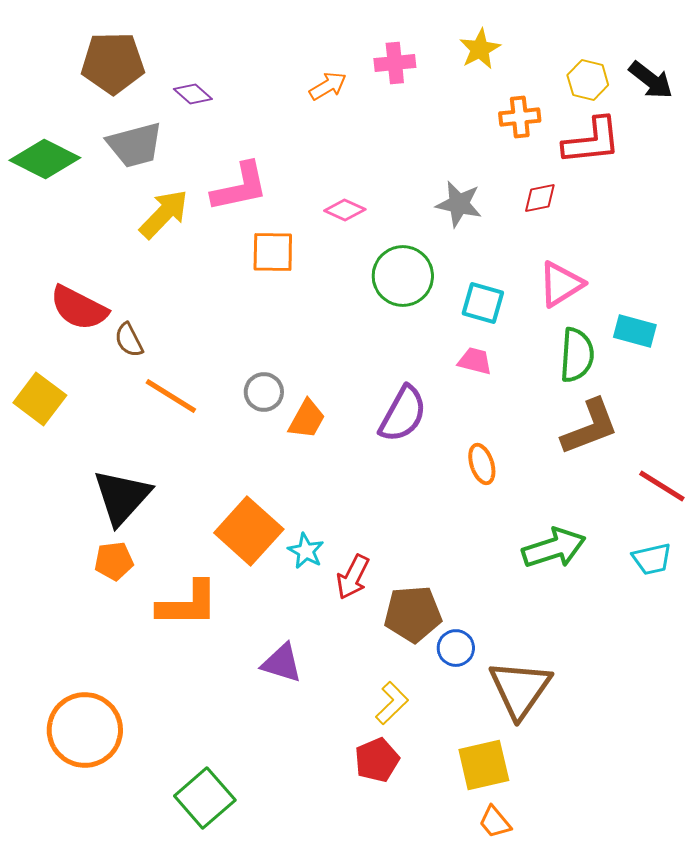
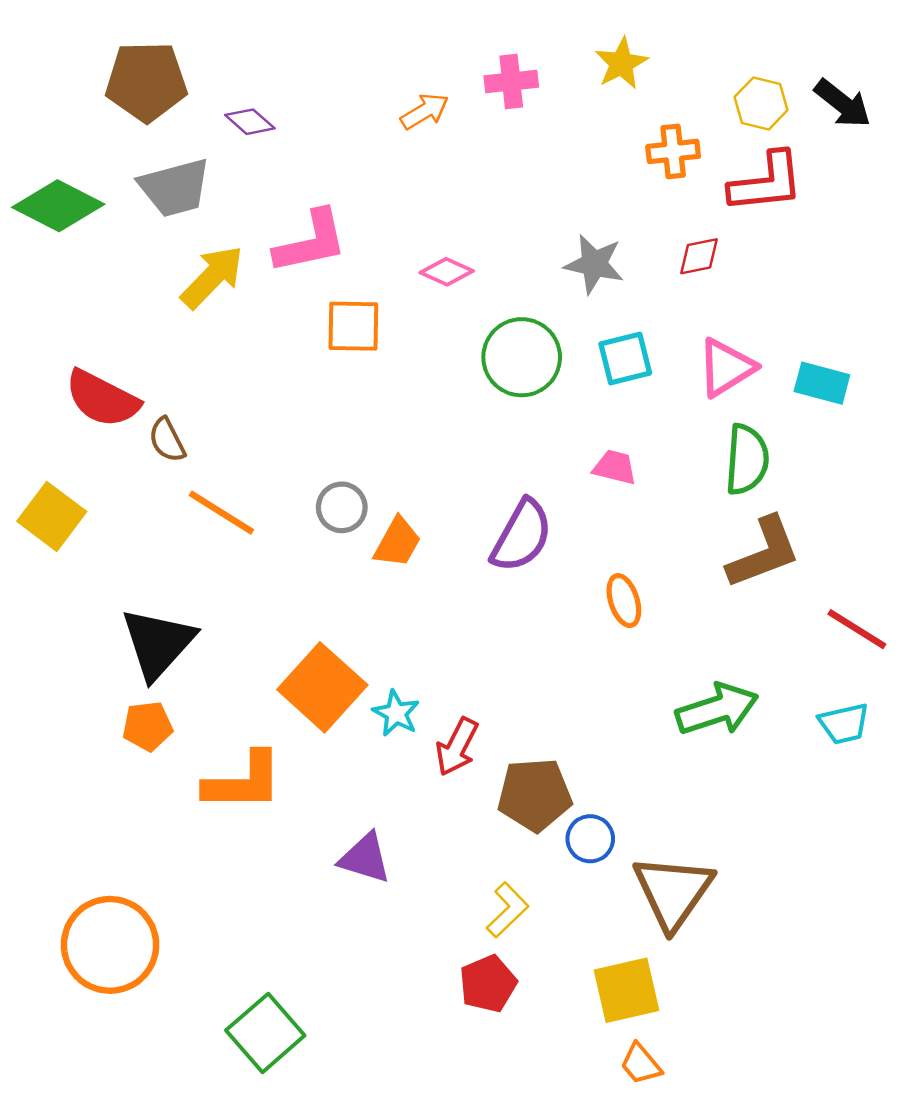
cyan square: (483, 303) -> (625, 359), moved, turned -30
cyan rectangle: (635, 331) -> (822, 383), moved

